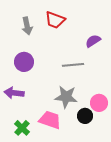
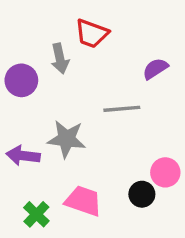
gray arrow: (27, 26) -> (60, 59), moved
purple circle: (24, 62) -> (21, 80), moved
gray star: (66, 97) -> (67, 139), moved

